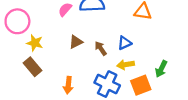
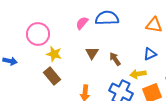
brown triangle: (76, 42) -> (92, 53), turned -32
blue triangle: (124, 43) -> (150, 54), moved

